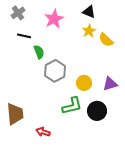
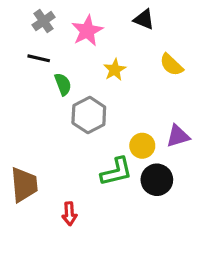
gray cross: (18, 13) -> (44, 21), moved
yellow star: (89, 31) -> (115, 70), moved
yellow circle: (84, 83) -> (142, 146), moved
red arrow: (43, 132) -> (69, 214), turned -112

